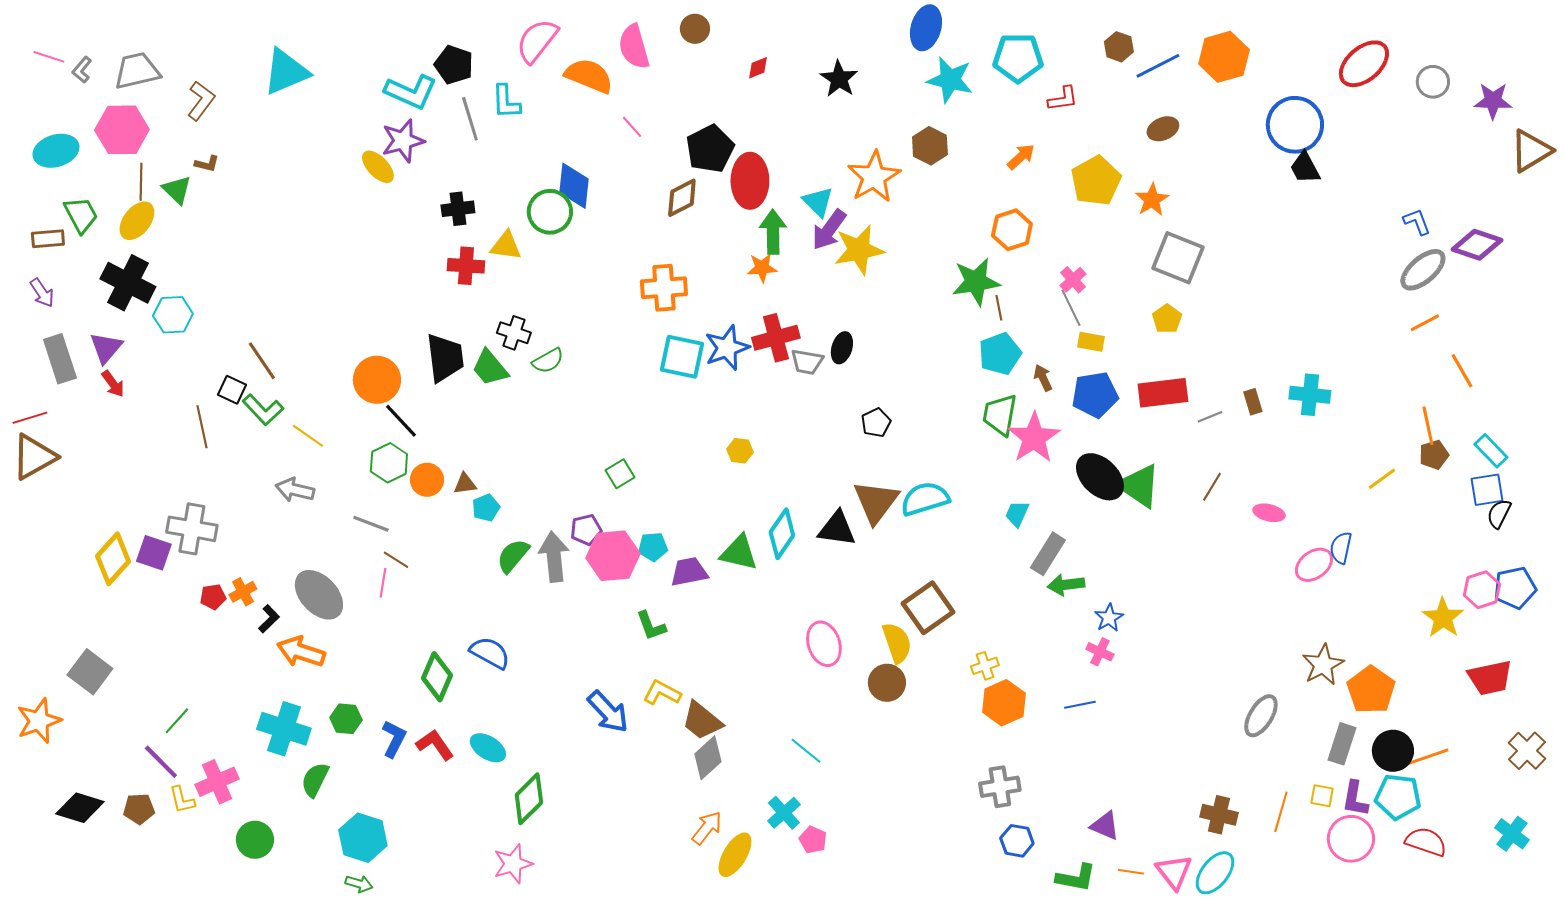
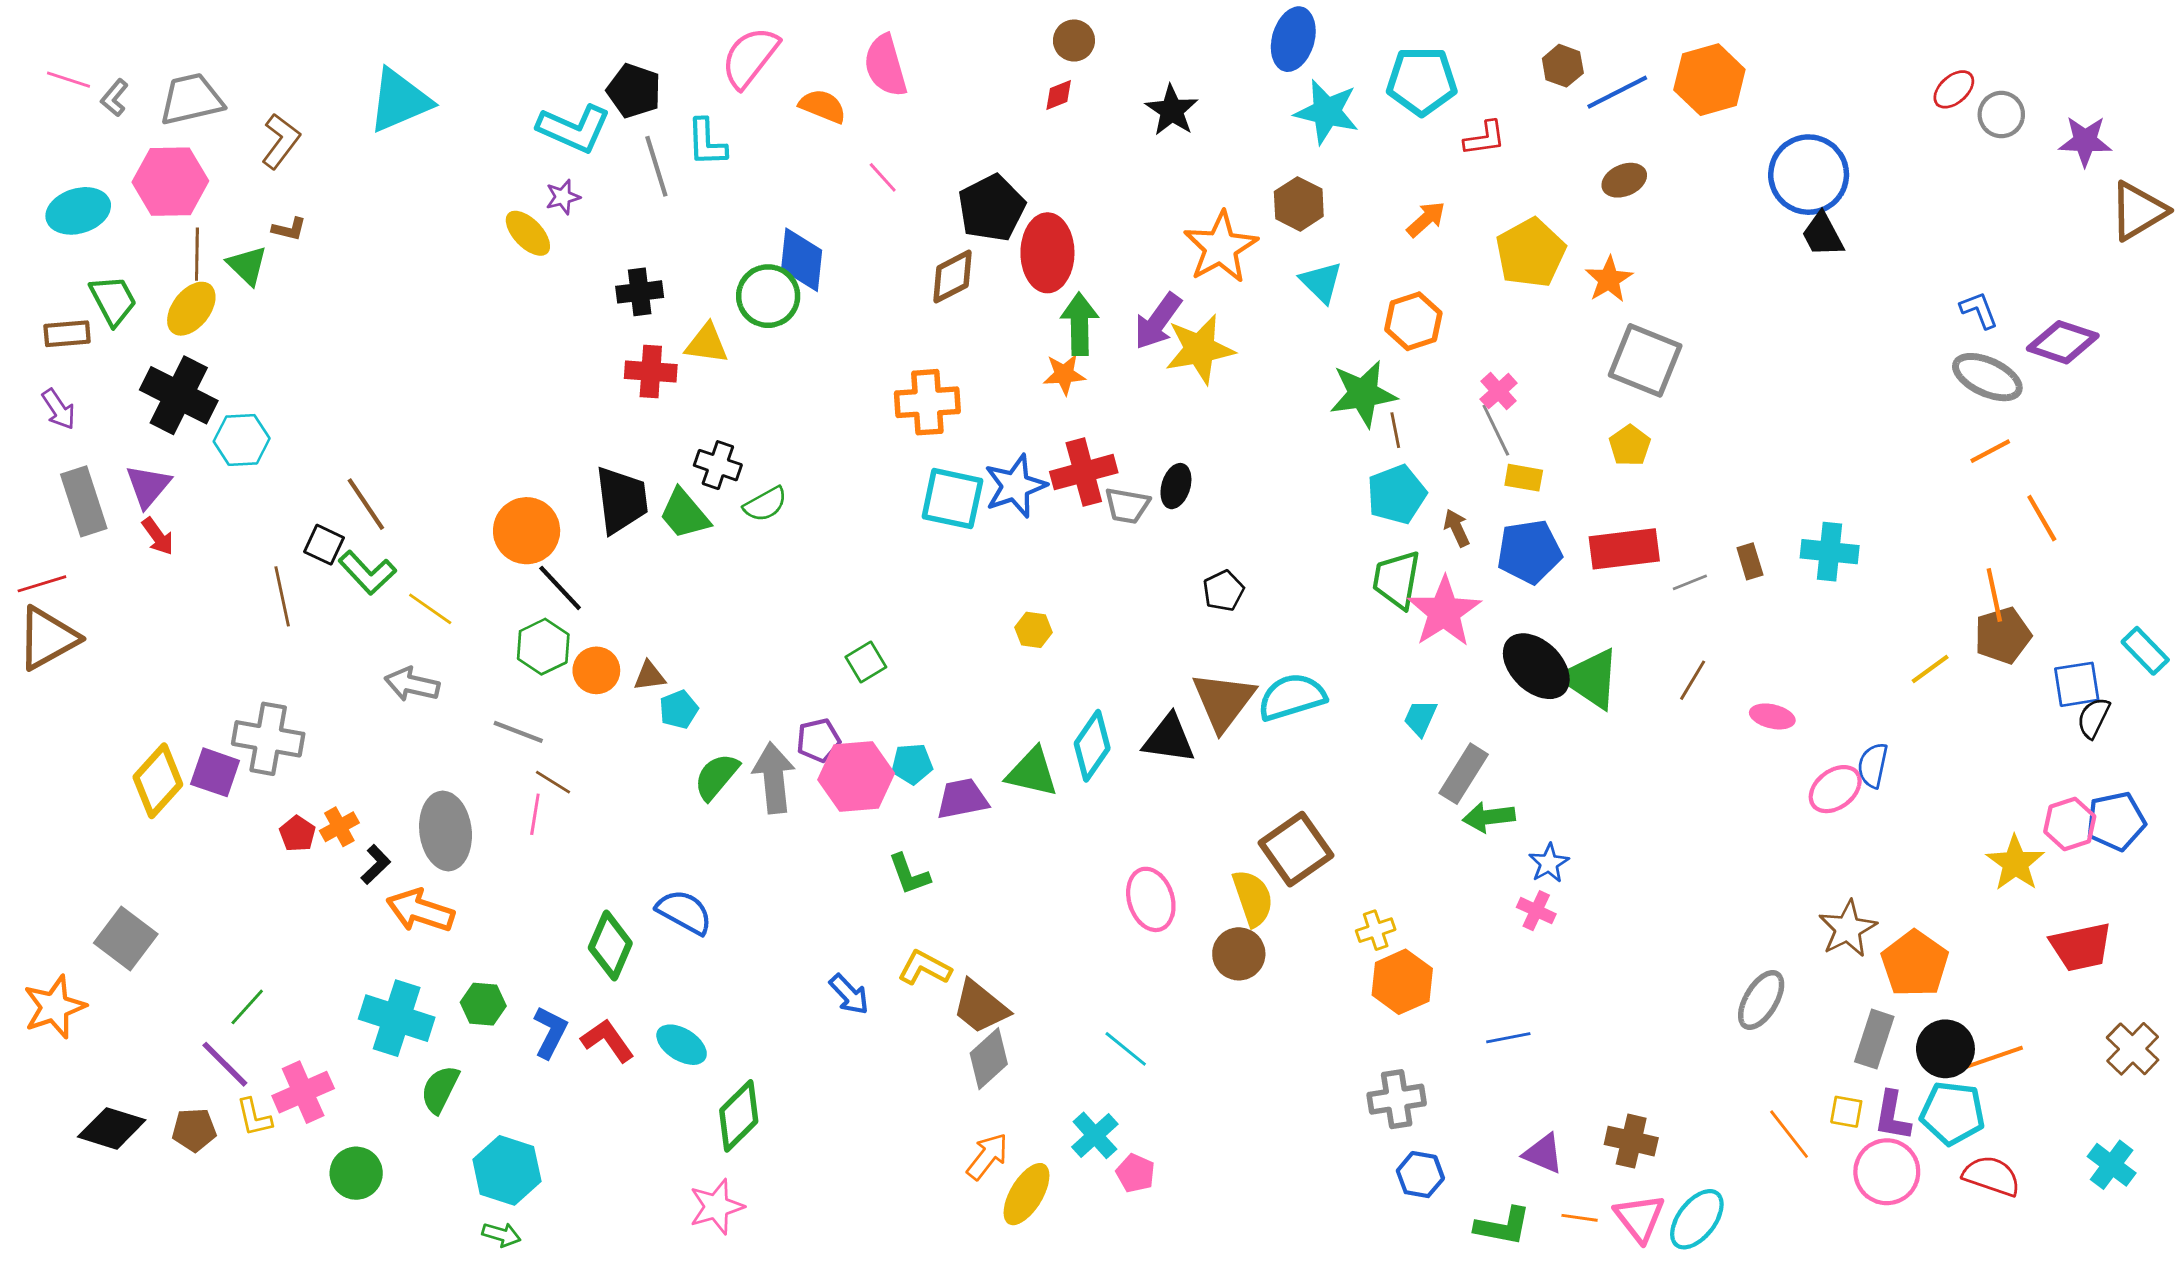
brown circle: (695, 29) -> (1074, 41), moved
red ellipse: (1364, 64) -> (1954, 89), moved, size x0.6
orange semicircle: (589, 76) -> (823, 106), size x0.7
purple star: (403, 141) -> (563, 197), size x0.6
cyan triangle: (818, 202) -> (1321, 282), moved
gray ellipse: (1423, 270) -> (1987, 377), turned 66
cyan rectangle: (1491, 451) -> (2145, 651), moved
brown pentagon: (1434, 455) -> (2003, 635), size x1.4
gray ellipse: (319, 595) -> (446, 831), turned 36
red pentagon: (213, 597) -> (297, 834), turned -30
blue line: (1080, 705) -> (1508, 1038), moved
blue arrow: (608, 712) -> (849, 994), size x0.7
orange line: (1281, 812) -> (1789, 1134), turned -54
brown cross: (1219, 815) -> (1631, 1141), moved

